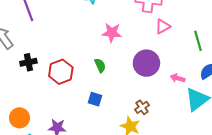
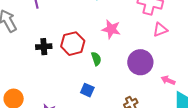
black cross: (28, 62) -> (44, 47), moved
red hexagon: (61, 72) -> (73, 44), moved

